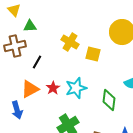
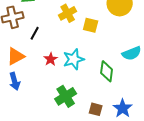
yellow cross: (70, 42) -> (68, 13), turned 30
orange triangle: (30, 89) -> (16, 56), moved

